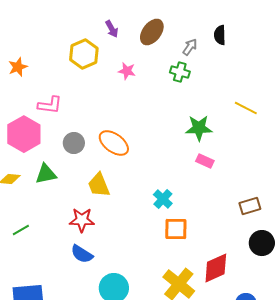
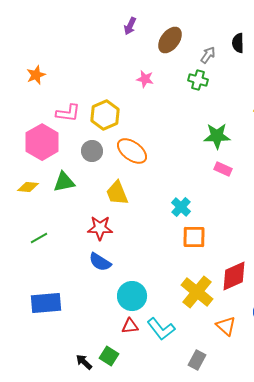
purple arrow: (112, 29) -> (130, 26), moved, turned 54
yellow hexagon: (84, 54) -> (105, 115), moved

